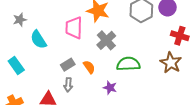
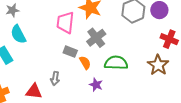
cyan semicircle: (38, 40) -> (18, 34), moved
gray rectangle: (68, 65) -> (70, 52), moved, turned 48
orange semicircle: (89, 67) -> (85, 63), moved

